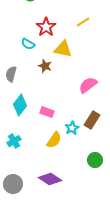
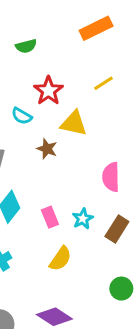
pink semicircle: (88, 85) -> (111, 177), turned -54
pink rectangle: (47, 112) -> (50, 217), turned 48
cyan star: (72, 128) -> (83, 219), moved

